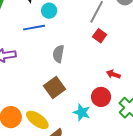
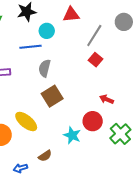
gray semicircle: (58, 54) -> (45, 68), moved
brown square: (55, 88) -> (52, 96), moved
yellow ellipse: (37, 120) -> (26, 122), moved

